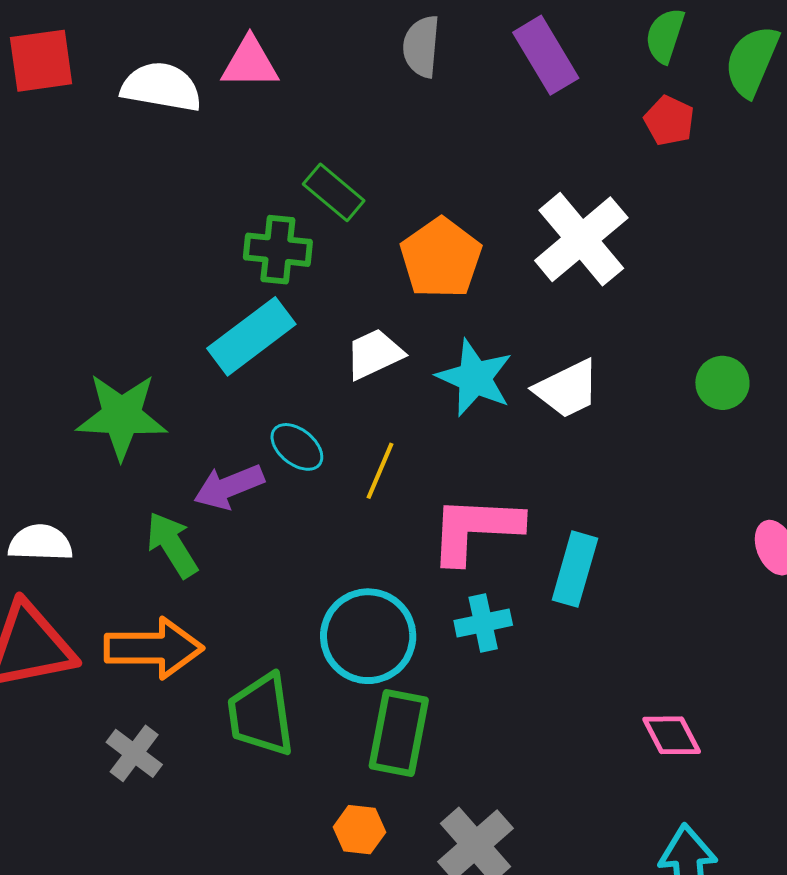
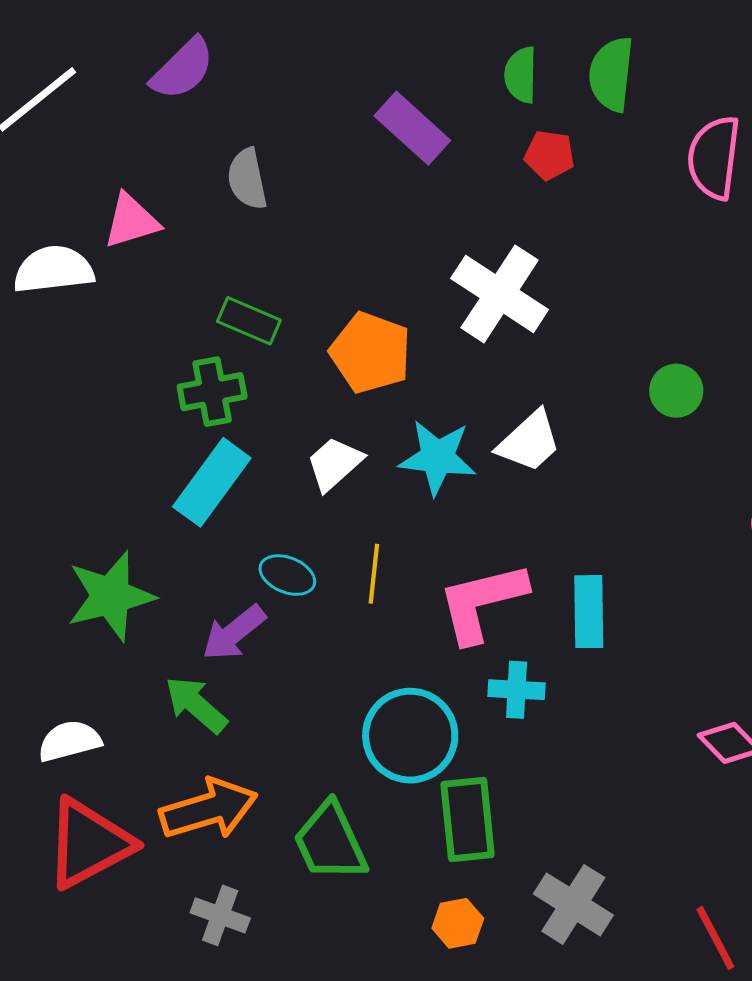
gray semicircle: (421, 46) -> (247, 179), moved
cyan cross: (483, 623) -> (517, 690), turned 32

